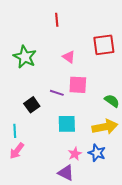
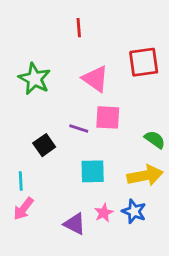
pink triangle: (69, 57) -> (95, 79), size x1.5
purple triangle: (66, 173) -> (75, 224), moved

